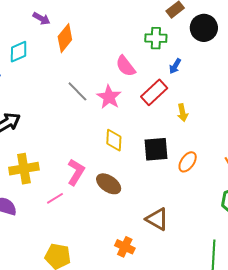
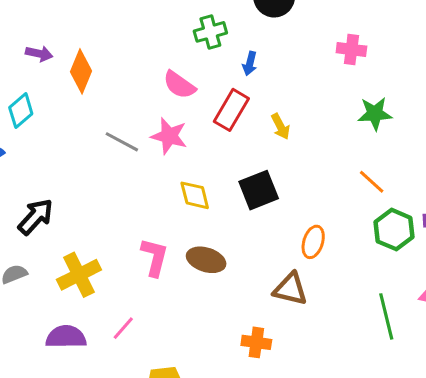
orange ellipse: (188, 162) -> (313, 242), moved
pink line: (55, 198) -> (123, 328), moved

